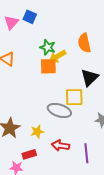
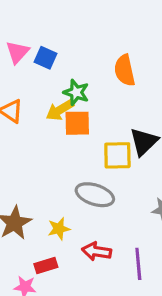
blue square: (30, 17) -> (46, 58), moved
orange semicircle: (84, 43) -> (125, 70), moved
yellow arrow: (57, 56) -> (60, 110), moved
yellow square: (74, 97) -> (117, 155), moved

